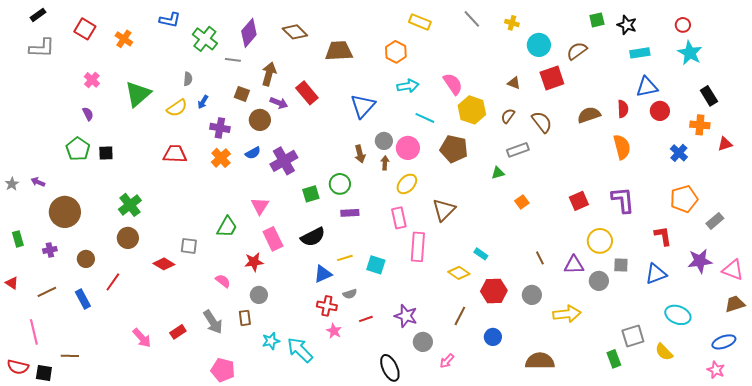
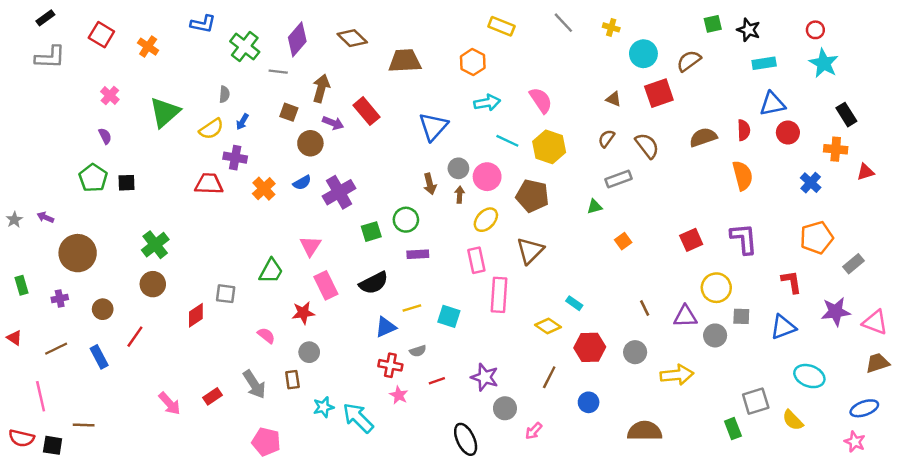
yellow hexagon: (472, 110) -> (549, 147), moved
purple cross: (220, 128) -> (235, 158), moved
brown pentagon: (454, 149) -> (532, 196), moved
red diamond: (164, 264) -> (196, 315), turned -65

